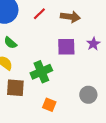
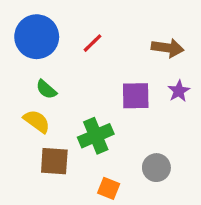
brown arrow: (70, 17) -> (168, 48), moved
gray circle: (88, 95) -> (156, 168), moved

